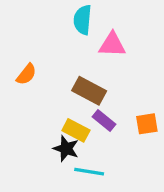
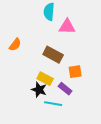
purple rectangle: (104, 120) -> (65, 89), moved
orange square: (147, 124) -> (75, 72), moved

